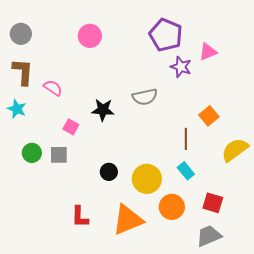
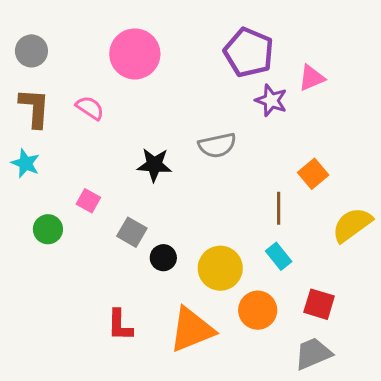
pink circle: (90, 36) -> (135, 54), size x1.4
pink semicircle: (53, 88) -> (90, 108), moved
pink square: (71, 127) -> (88, 201), moved
gray square: (59, 155) -> (132, 232), moved, turned 30

